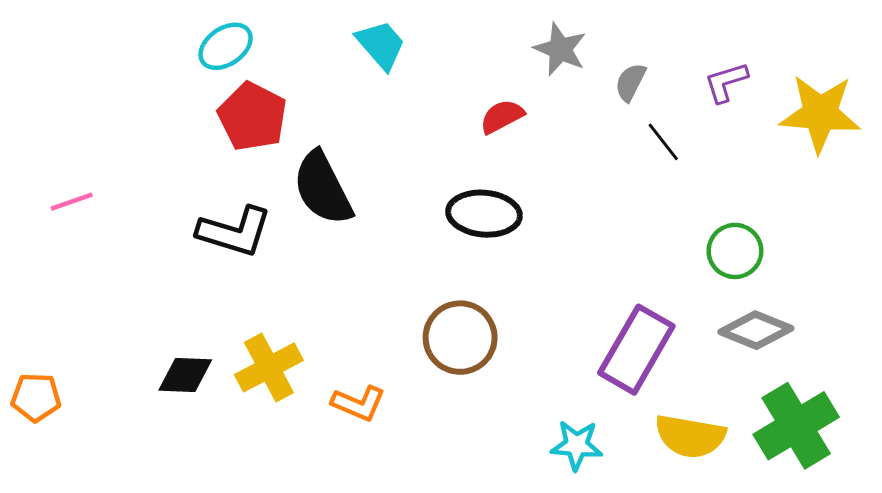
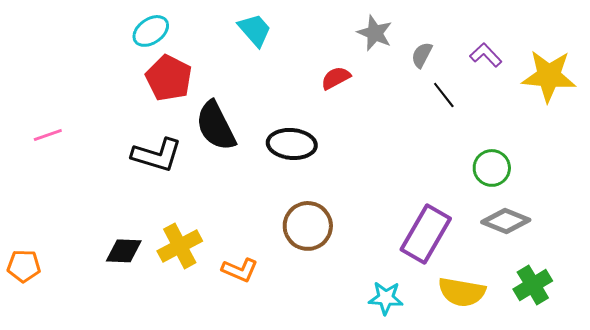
purple L-shape: (726, 82) -> (486, 55), turned 64
black ellipse: (484, 214) -> (292, 144), moved
green cross: (796, 426) -> (533, 285), size x0.7

